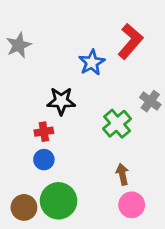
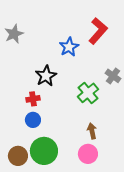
black star: (61, 101) -> (46, 76), turned -30
pink circle: (132, 205) -> (88, 154), moved

